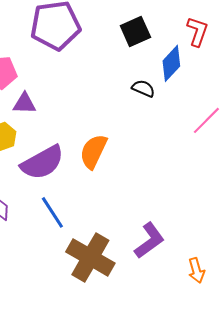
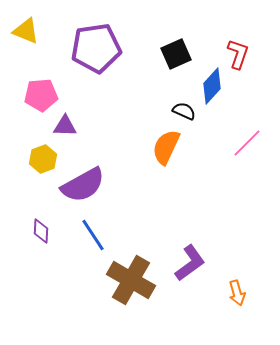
orange semicircle: (93, 151) -> (166, 147), moved

